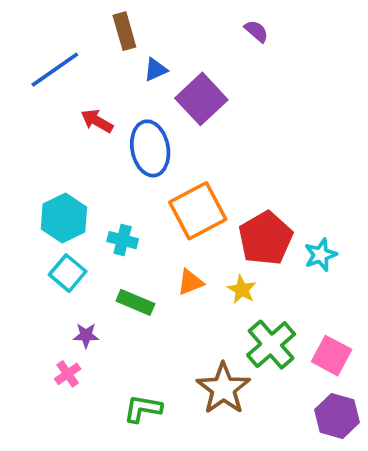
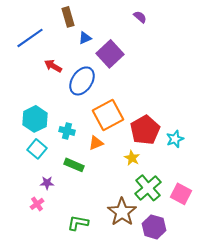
blue ellipse: (150, 148) -> (82, 81), turned 44
orange triangle: (190, 282) -> (96, 143), moved
purple hexagon: (337, 416) -> (154, 227), moved

